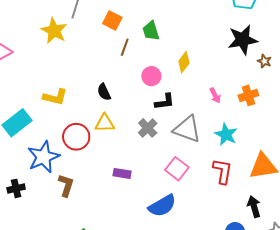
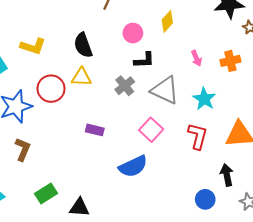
black semicircle: (104, 92) -> (83, 45), size x1.4
brown L-shape: (66, 185) -> (23, 149), moved

